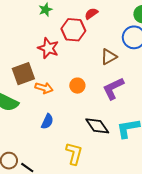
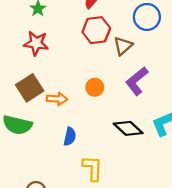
red hexagon: (73, 30) -> (96, 30), moved
red star: (48, 48) -> (36, 43), moved
yellow L-shape: (74, 154) -> (93, 168), moved

